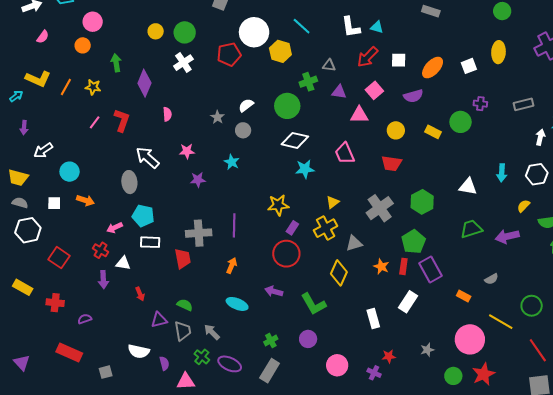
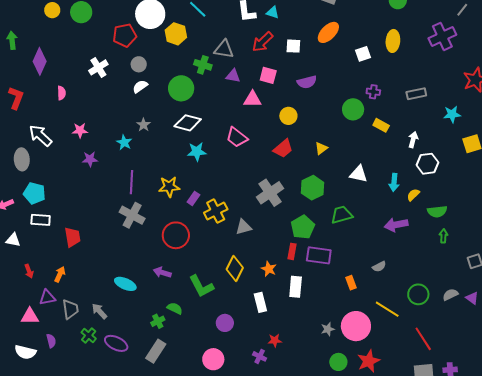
white cross: (183, 63) -> (98, 67), moved
gray triangle: (329, 65) -> (224, 49), size x1.5
orange ellipse: (433, 68) -> (328, 32), moved
green cross: (308, 82) -> (203, 65), turned 36
pink square: (374, 90) -> (268, 75), turned -36
gray star: (217, 117) -> (143, 125), moved
gray circle: (243, 130) -> (139, 64), moved
yellow rectangle: (433, 132) -> (381, 125), moved
white arrow: (540, 137) -> (413, 140), moved
pink trapezoid: (345, 153) -> (237, 137), turned -30
red trapezoid: (391, 163) -> (283, 149), turned -50
cyan arrow: (502, 173) -> (394, 182), moved
yellow triangle: (333, 202) -> (321, 148), moved
purple line: (234, 225) -> (131, 182), moved
purple rectangle: (292, 228) -> (193, 198), moved
green trapezoid: (471, 229) -> (342, 215), moved
gray cross: (199, 233) -> (132, 215), moved, turned 30
orange arrow: (232, 266) -> (60, 274), moved
orange star: (381, 267) -> (269, 269), moved
purple rectangle: (430, 270) -> (319, 255), turned -55
yellow diamond: (339, 273) -> (235, 268), moved
orange rectangle: (464, 296) -> (351, 283), turned 40
white rectangle: (408, 302) -> (296, 287), turned -30
green semicircle: (185, 305) -> (175, 308), moved
purple circle: (308, 339) -> (225, 323), moved
gray star: (427, 350) -> (328, 329), moved
white semicircle: (139, 351) -> (25, 352), moved
pink circle: (337, 365) -> (213, 359), moved
pink triangle: (186, 381) -> (30, 316), moved

